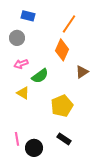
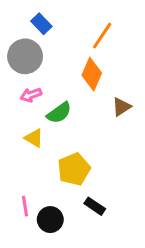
blue rectangle: (28, 16) -> (41, 24), turned 32
gray circle: (17, 38) -> (25, 56), size x1.5
yellow pentagon: (62, 106) -> (74, 169), moved

